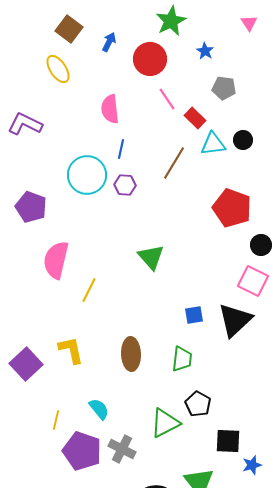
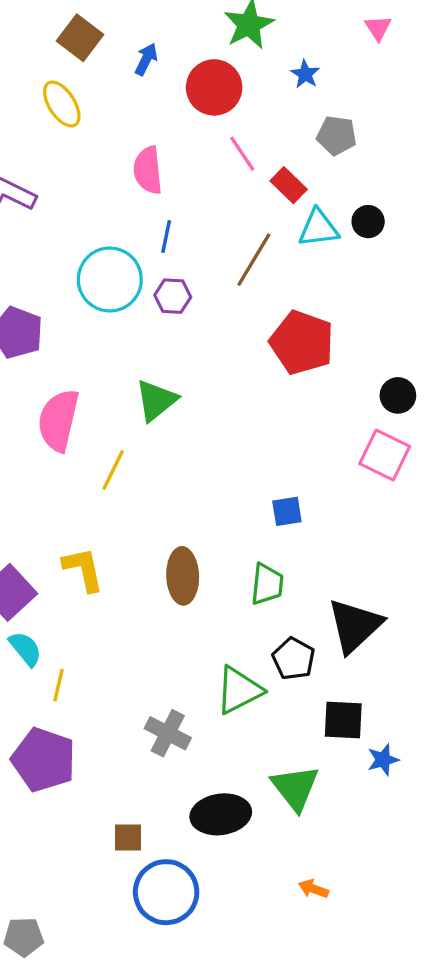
red pentagon: (232, 208) -> (302, 342), moved
green triangle: (151, 257) -> (156, 400), moved, turned 32
black triangle: (235, 320) -> (355, 626), moved
cyan semicircle: (99, 409) -> (25, 649), moved
purple pentagon: (82, 451) -> (44, 760), moved

